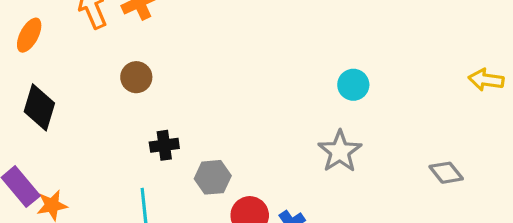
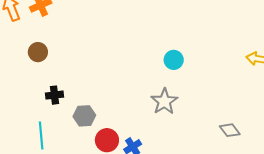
gray diamond: (446, 173) -> (230, 130), moved

